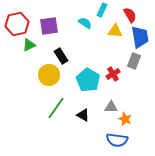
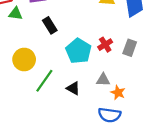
green triangle: (29, 45) -> (16, 14), turned 32
gray rectangle: (134, 61) -> (130, 48), moved
yellow circle: (49, 75) -> (24, 59), moved

